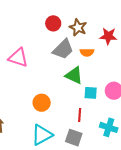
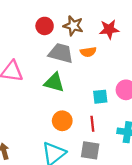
gray trapezoid: (63, 49) -> (61, 53), turned -110
green triangle: (74, 75) -> (54, 82), moved
orange circle: (42, 103) -> (62, 121), moved

